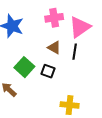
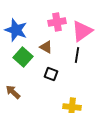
brown triangle: (54, 48) -> (46, 47), moved
green square: (24, 67) -> (23, 57), moved

